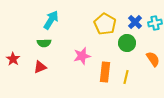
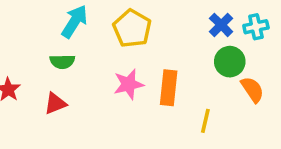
yellow pentagon: (105, 24) -> (132, 28), moved
green circle: (127, 43) -> (230, 62), moved
orange rectangle: (105, 72) -> (169, 88), moved

